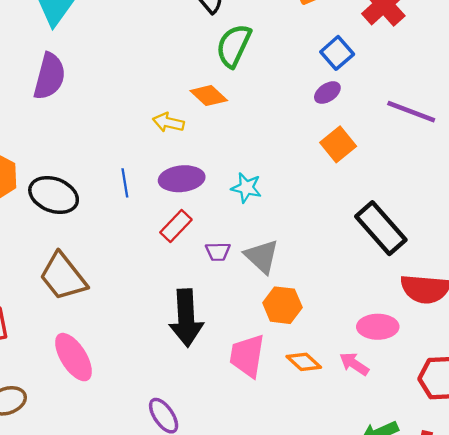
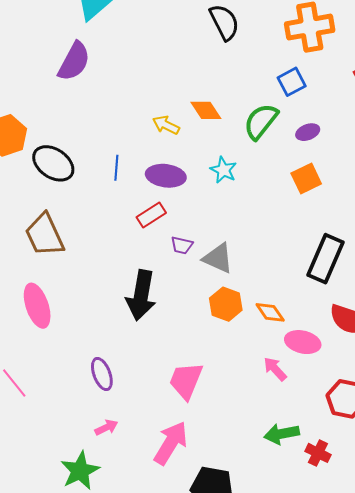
green semicircle: (234, 46) -> (261, 121), moved
blue square: (337, 53) -> (292, 82), moved
cyan star: (246, 188) -> (223, 170), moved
black rectangle: (381, 228) -> (325, 259), turned 51
gray triangle: (262, 256) -> (218, 258), turned -32
pink trapezoid: (247, 356) -> (186, 381), moved
orange diamond: (304, 362) -> (270, 312), moved

